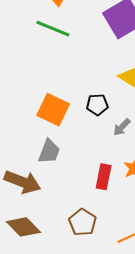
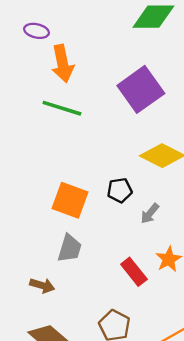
red rectangle: (104, 177) -> (134, 272), turned -45
brown arrow: (22, 182) -> (42, 285), size x0.6

